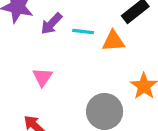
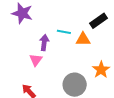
purple arrow: (51, 24) -> (44, 43), moved, turned 140

